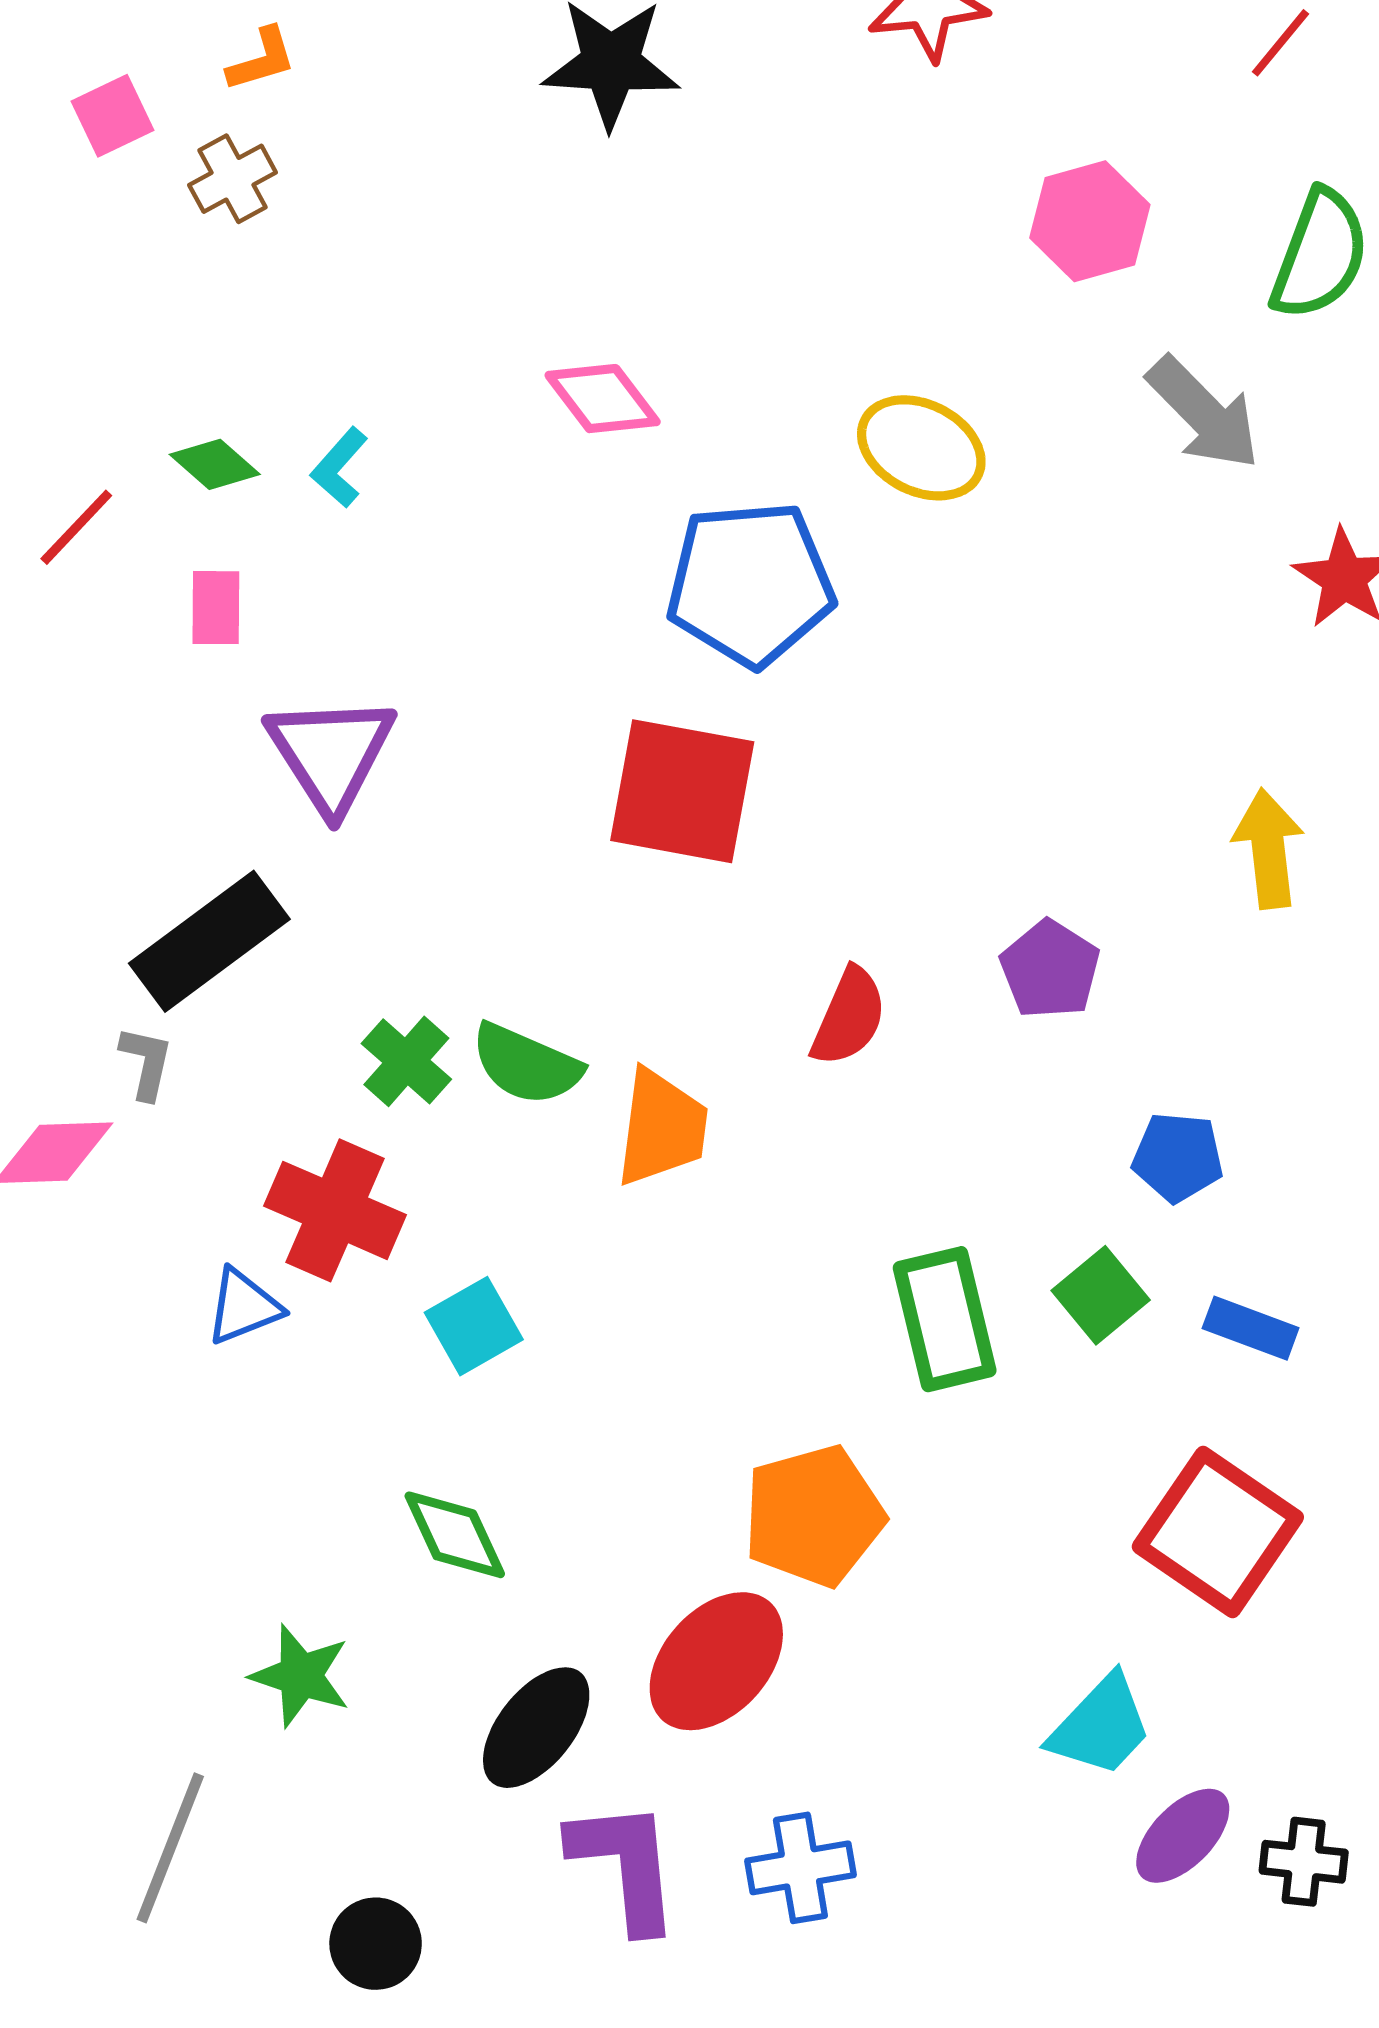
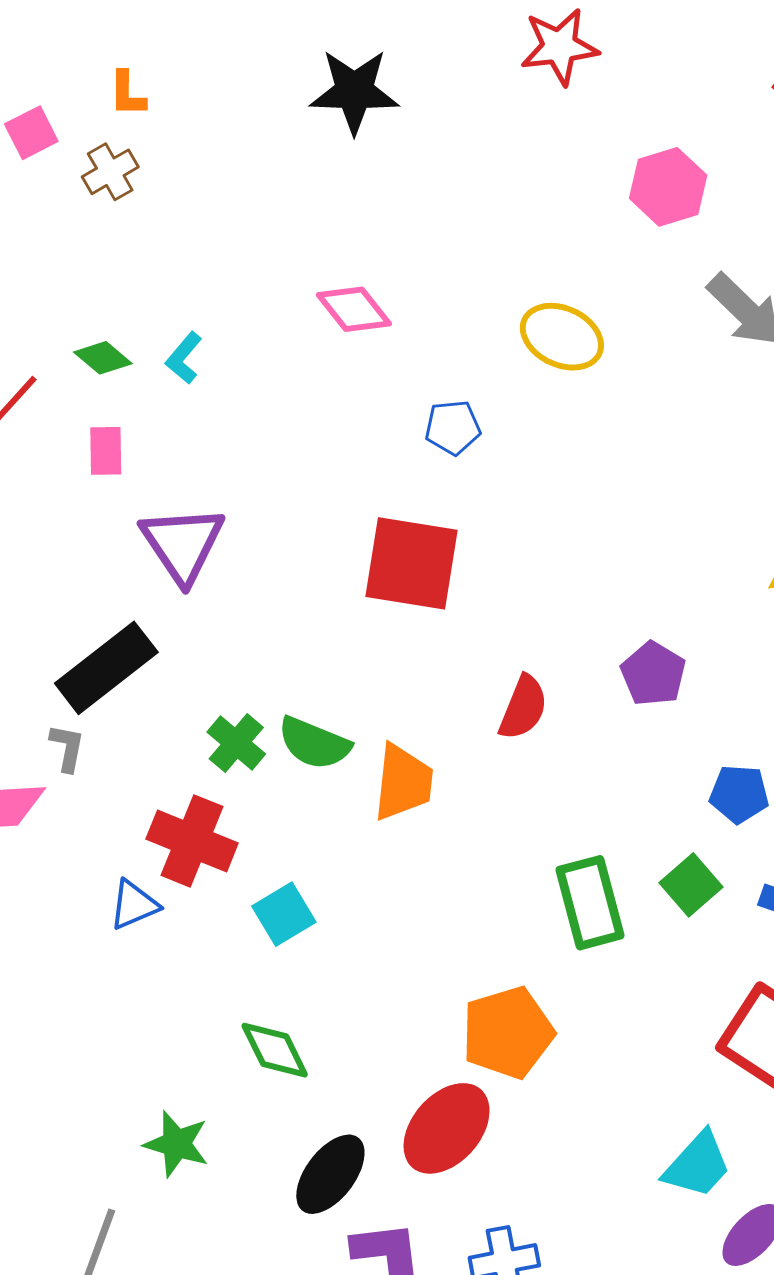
orange L-shape: (262, 59) -> (127, 94), turned 108
blue pentagon: (750, 584) -> (453, 427), size x0.5

